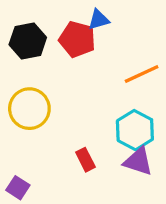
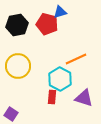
orange line: (142, 74) -> (76, 59), moved
cyan hexagon: (135, 130) -> (60, 79), moved
red rectangle: (85, 160) -> (52, 97), turned 32

